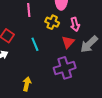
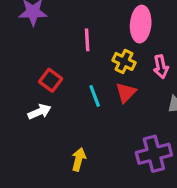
red triangle: (68, 42) -> (126, 92), moved
purple cross: (65, 68) -> (154, 154), moved

